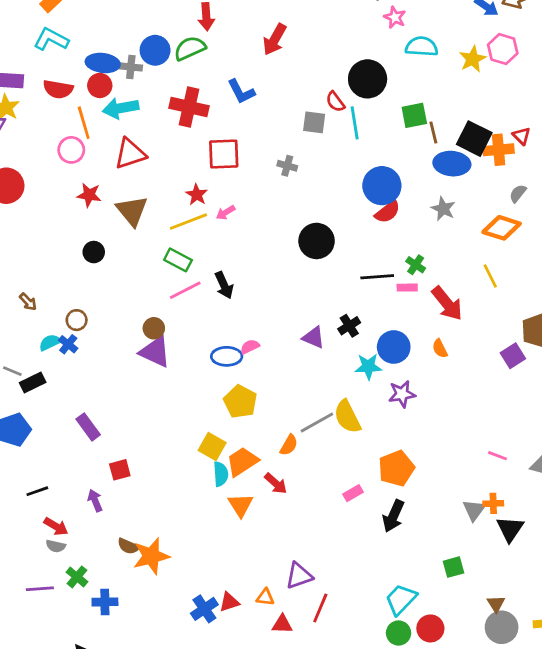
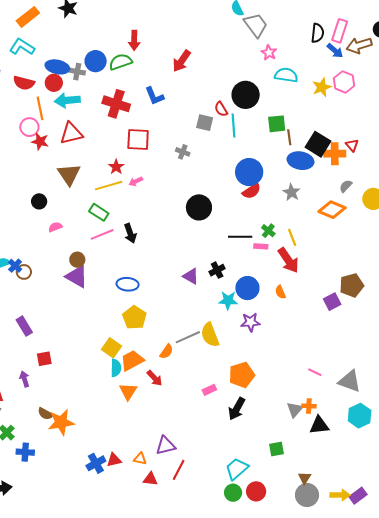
red star: (89, 195) -> (40, 141), moved
yellow line: (490, 276) -> (292, 237), moved
brown circle: (77, 320) -> (24, 272), moved
pink semicircle: (250, 347) -> (55, 227), moved
black triangle: (510, 529) -> (319, 425), turned 45

